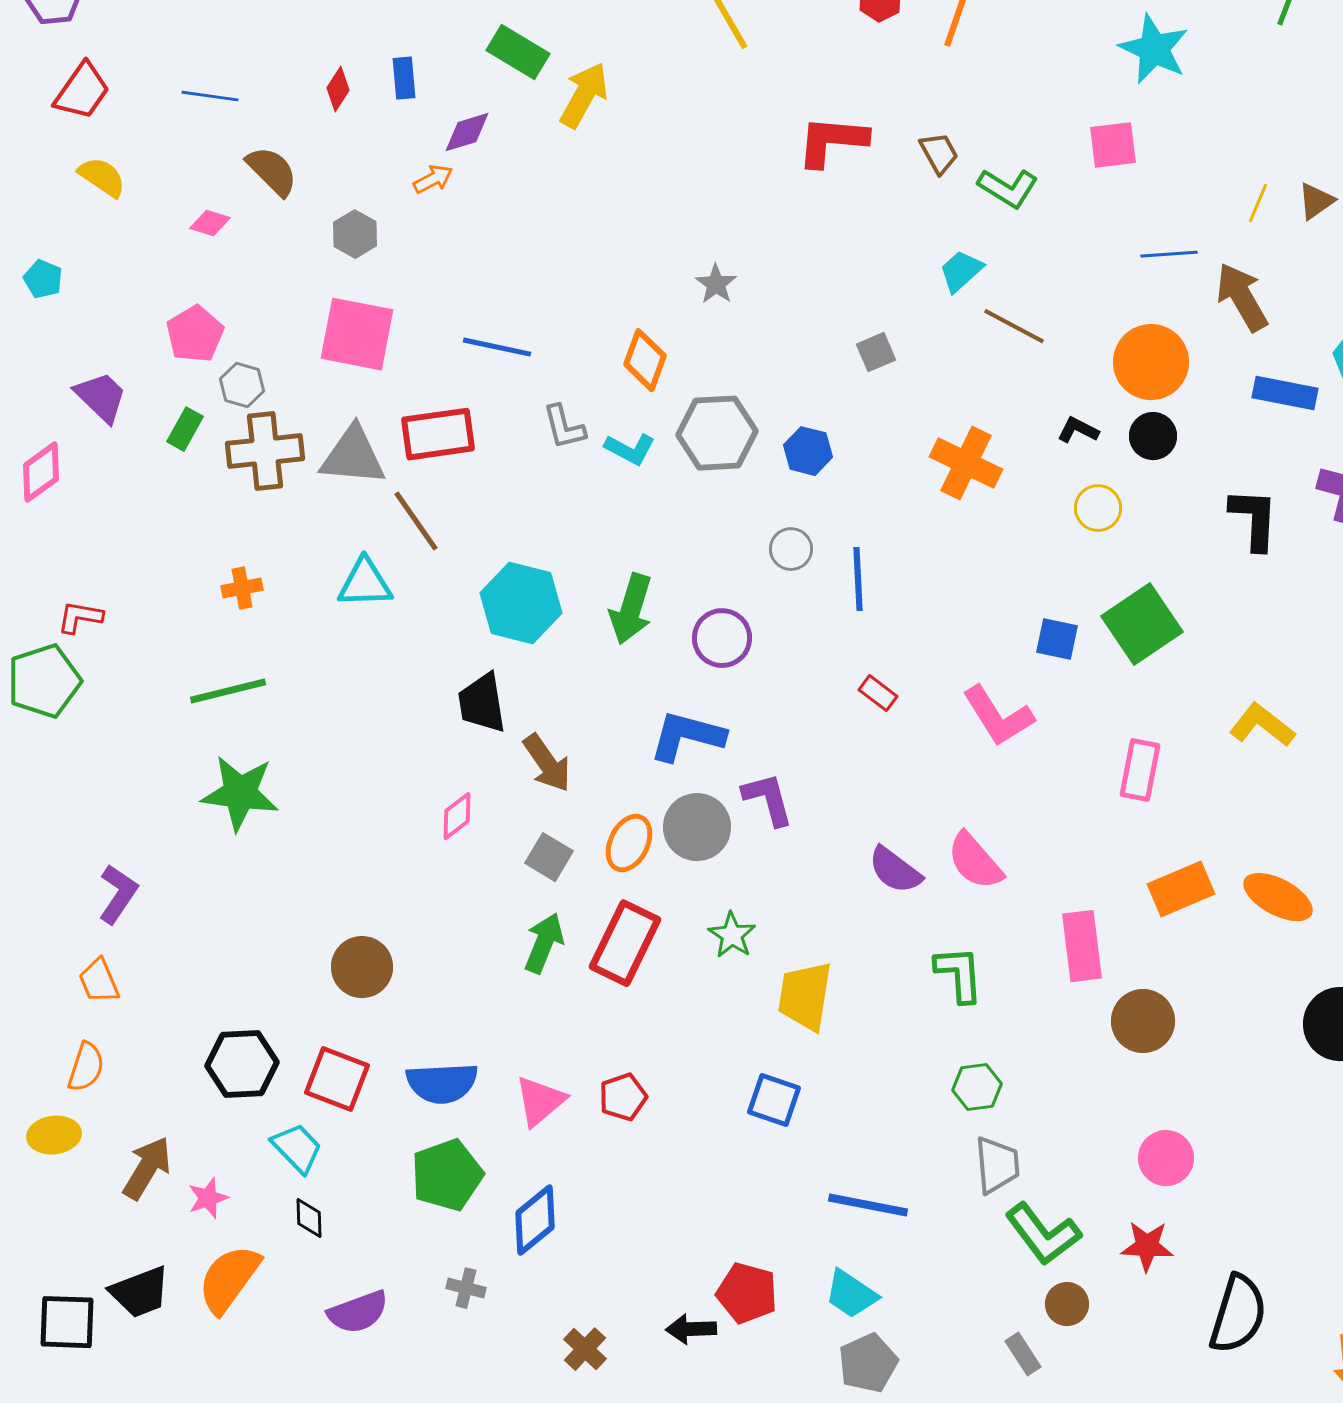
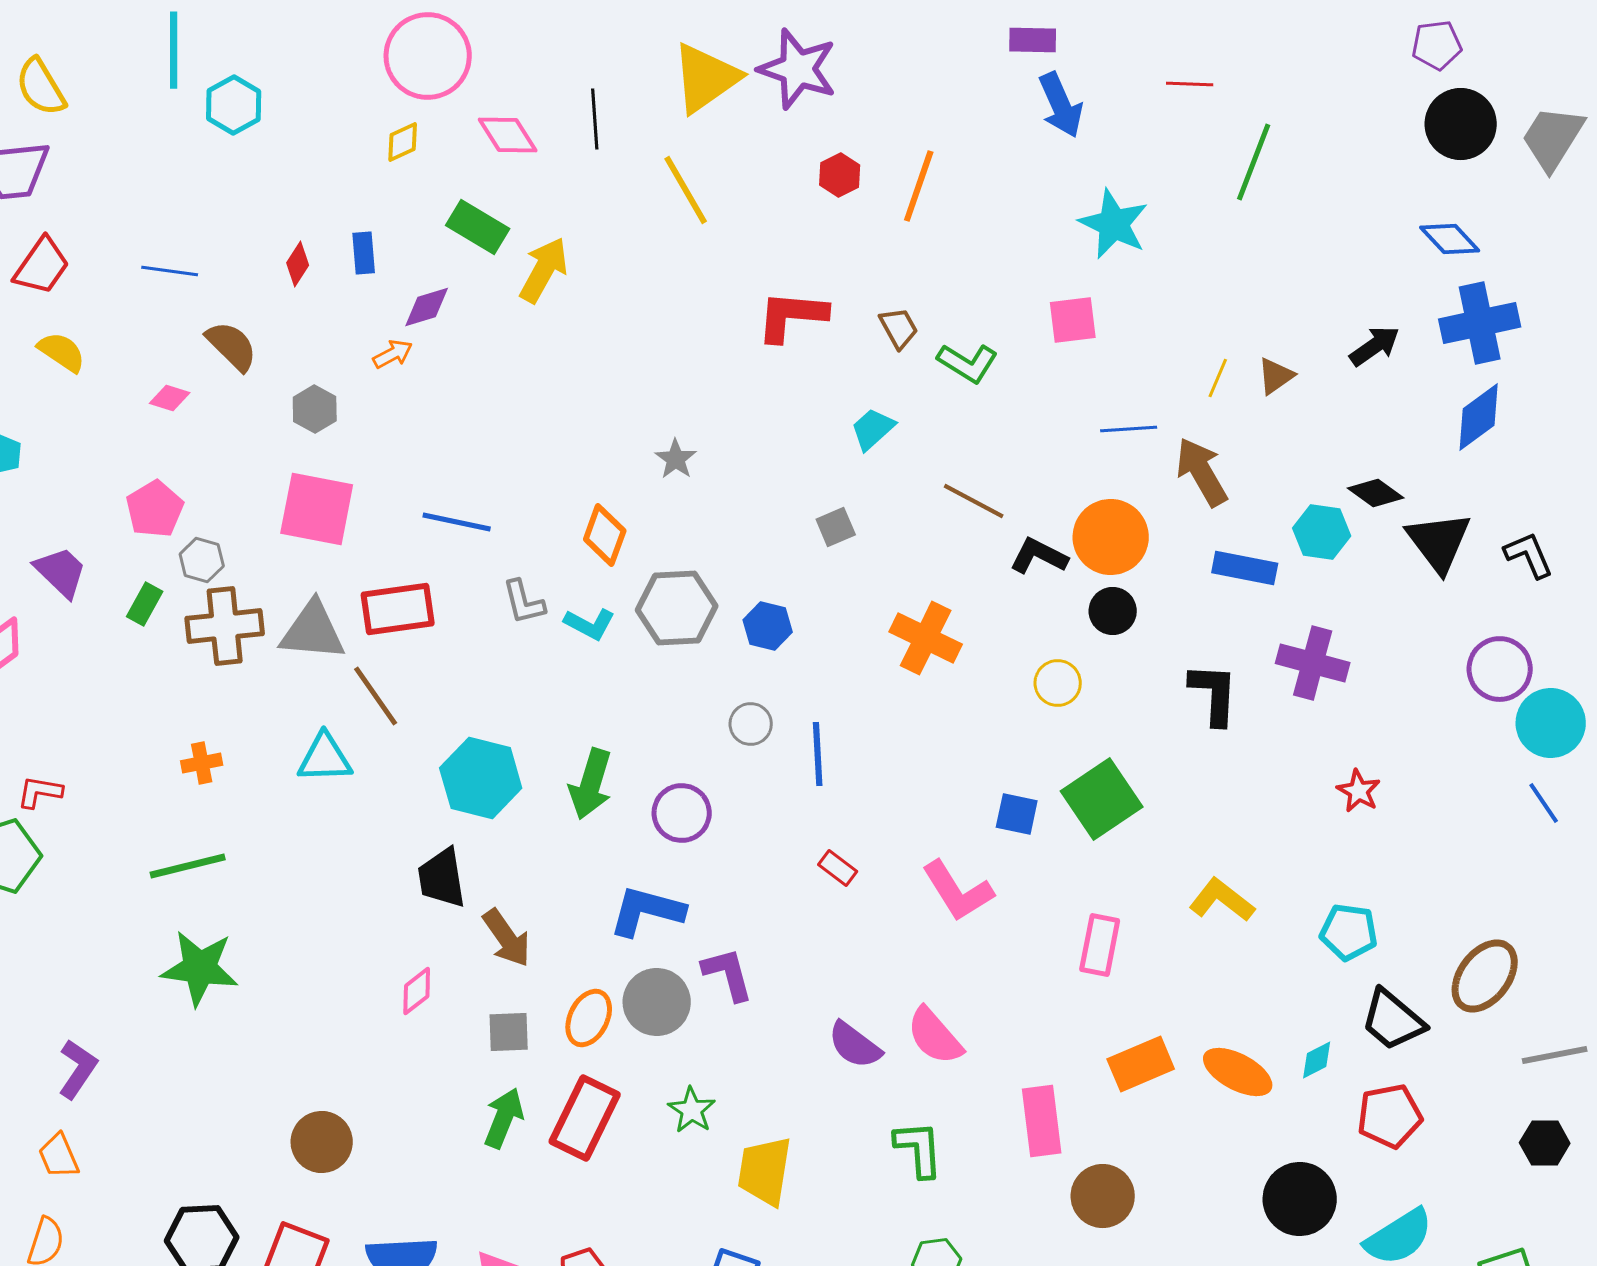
cyan trapezoid: (961, 271) -> (873, 429), moved
black L-shape: (1078, 430) -> (1039, 556), moved, size x1.4
gray square: (549, 857) -> (509, 1032), turned -33

